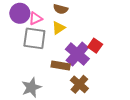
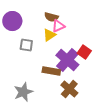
pink triangle: (36, 19) -> (58, 26), moved
gray square: (34, 38) -> (26, 45), size x0.6

